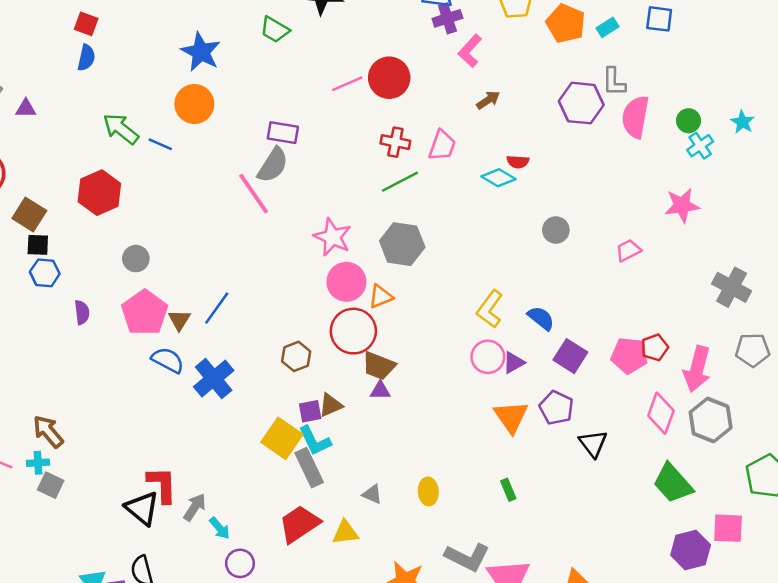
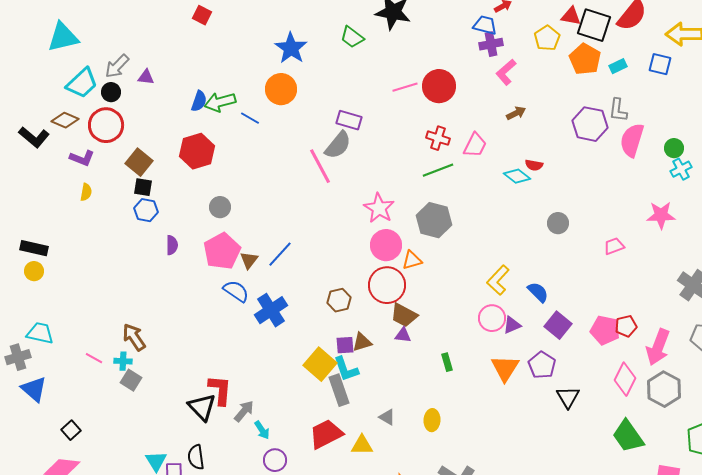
blue semicircle: (86, 58) -> (199, 101), moved
green arrow: (121, 129) -> (220, 102), turned -60
green rectangle: (508, 490) -> (447, 362), moved

